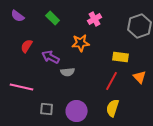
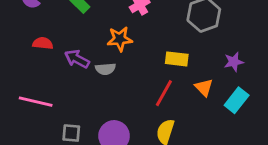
red semicircle: (27, 46) -> (43, 43), turned 64
gray semicircle: (68, 72) -> (105, 69), moved

